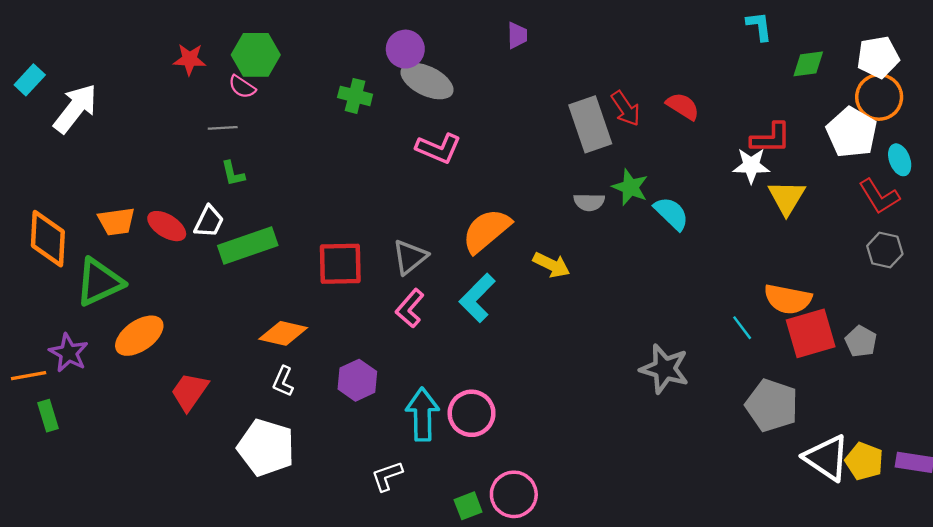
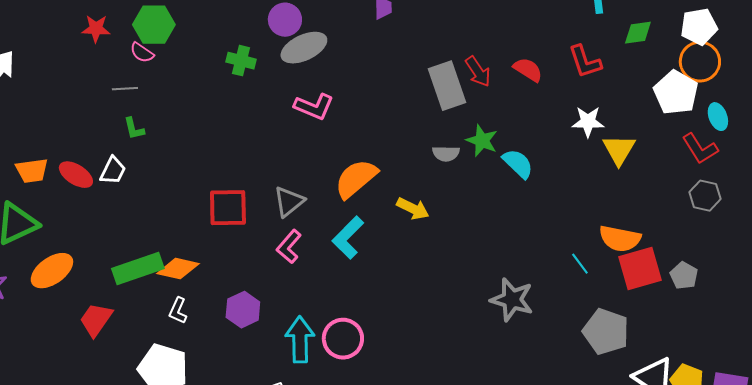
gray ellipse: (427, 81) -> (304, 48), turned -51
red L-shape: (771, 138) -> (585, 62), moved, turned 72
green rectangle: (248, 245) -> (138, 269), moved

